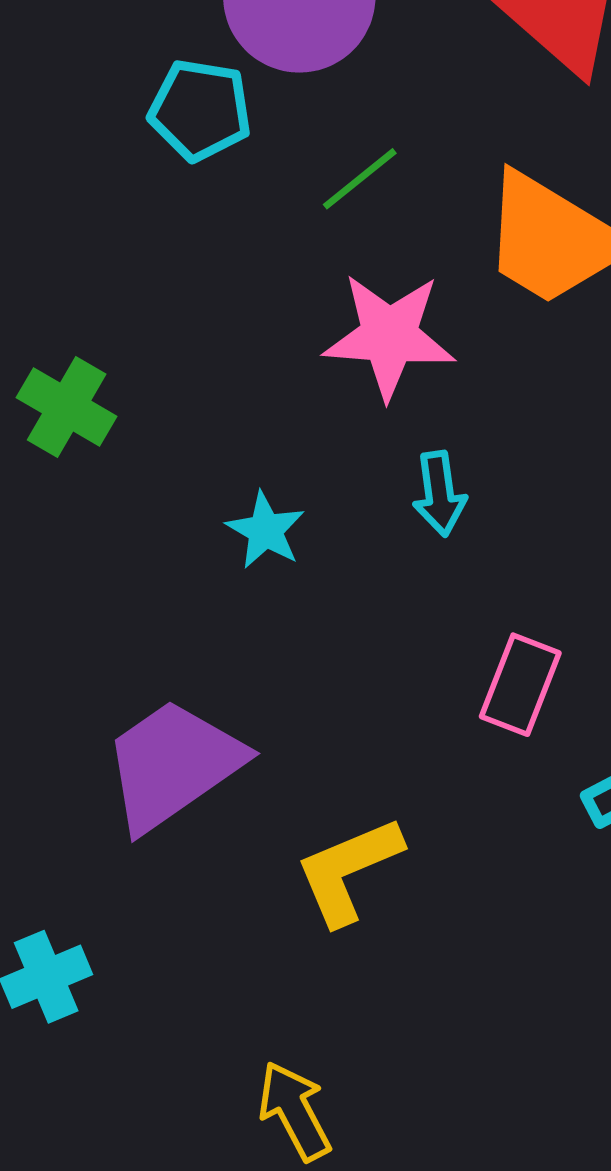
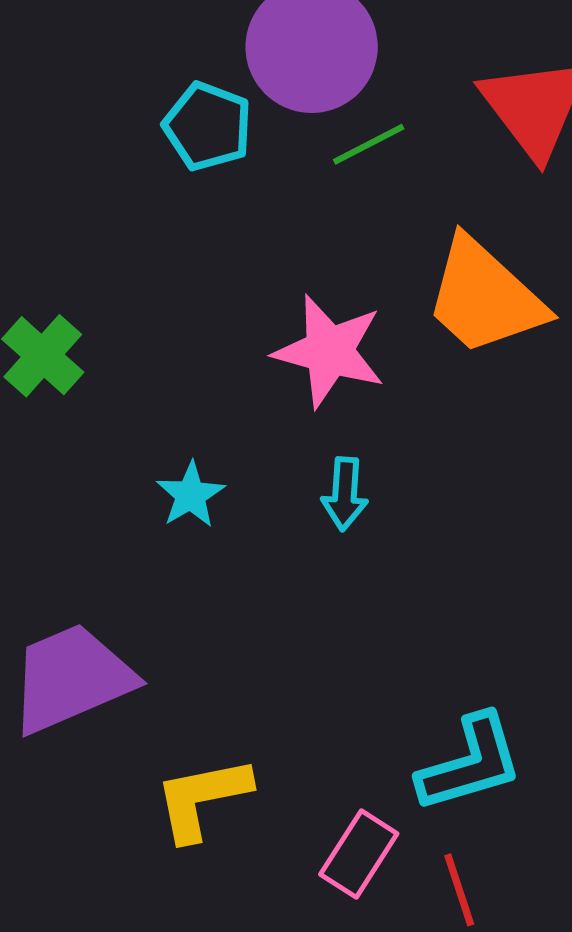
green line: (360, 179) -> (369, 144), moved
pink rectangle: (520, 685) -> (359, 854), moved

